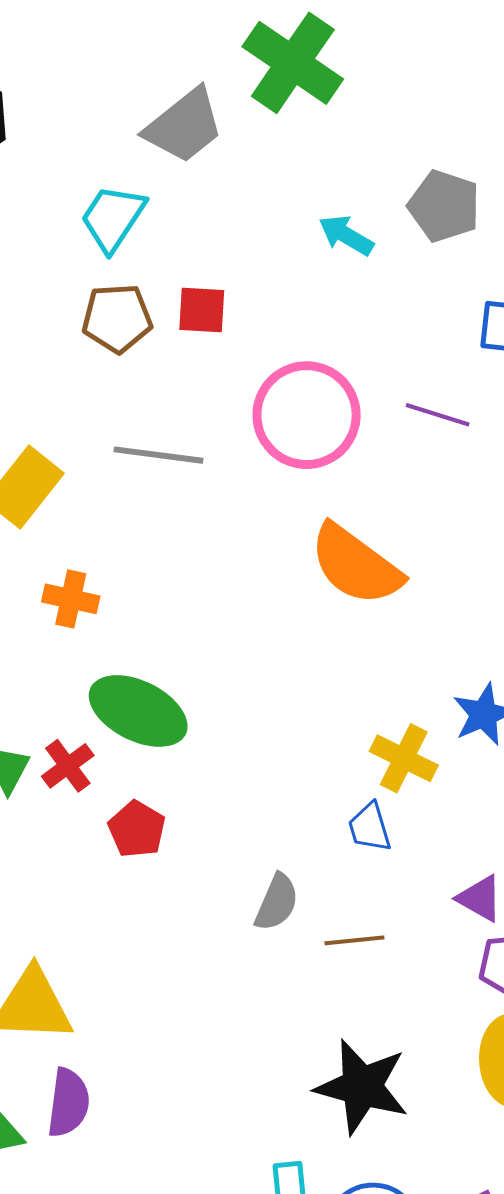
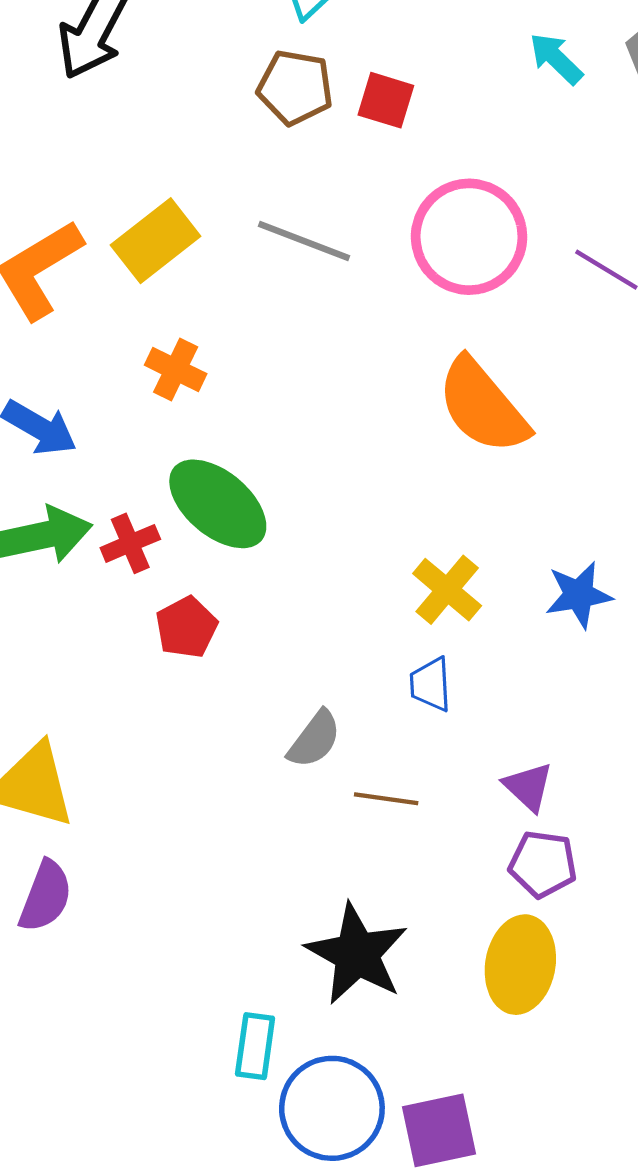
yellow cross: (404, 758) -> (447, 590), moved

